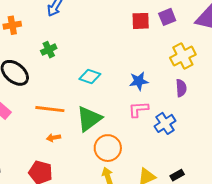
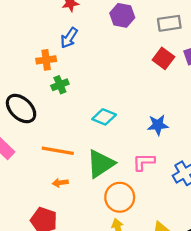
red square: (141, 21) -> (163, 58), turned 36
orange cross: (12, 25) -> (46, 60), moved
pink L-shape: (138, 109) -> (144, 162), moved

